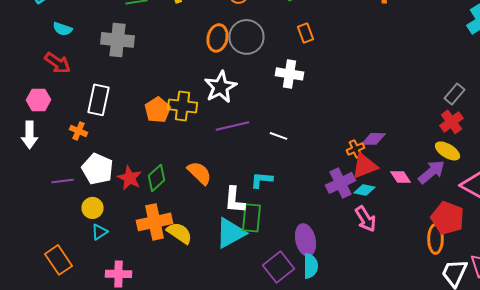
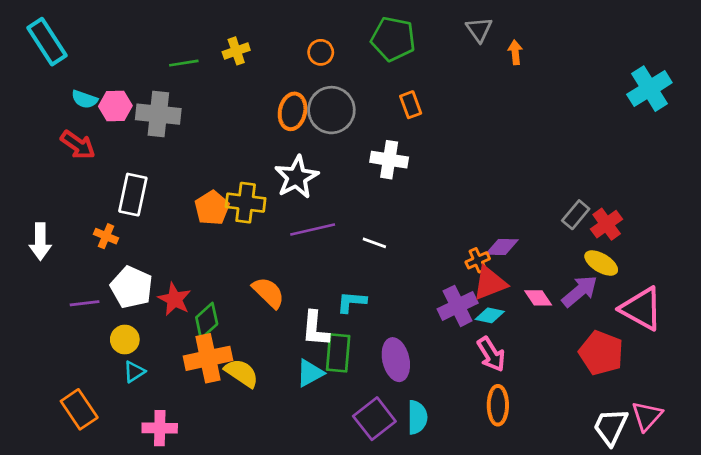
gray rectangle: (454, 94) -> (576, 215), moved
pink hexagon: (38, 100) -> (115, 106), moved
green diamond: (156, 178) -> (207, 321), moved
cyan triangle: (230, 233) -> (310, 373), size x0.7
orange ellipse: (436, 239) -> (498, 405), moved
purple ellipse: (306, 240) -> (396, 360), moved

